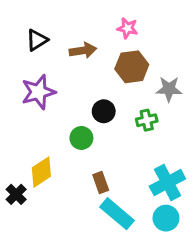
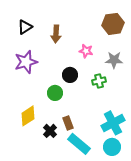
pink star: (127, 28) -> (86, 51), moved
brown arrow: (83, 50) -> (56, 34), turned 102
brown hexagon: (132, 67) -> (113, 24), moved
black cross: (16, 194) -> (50, 131), moved

